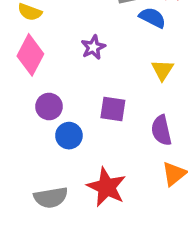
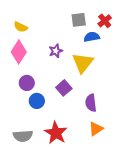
blue semicircle: (152, 18) -> (92, 37), turned -42
yellow triangle: (163, 70) -> (83, 63), moved, size x1.6
purple square: (113, 109) -> (64, 88), turned 35

